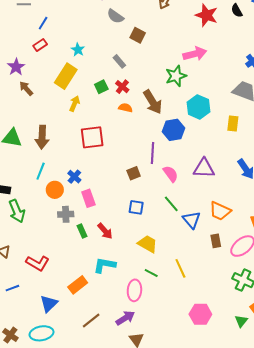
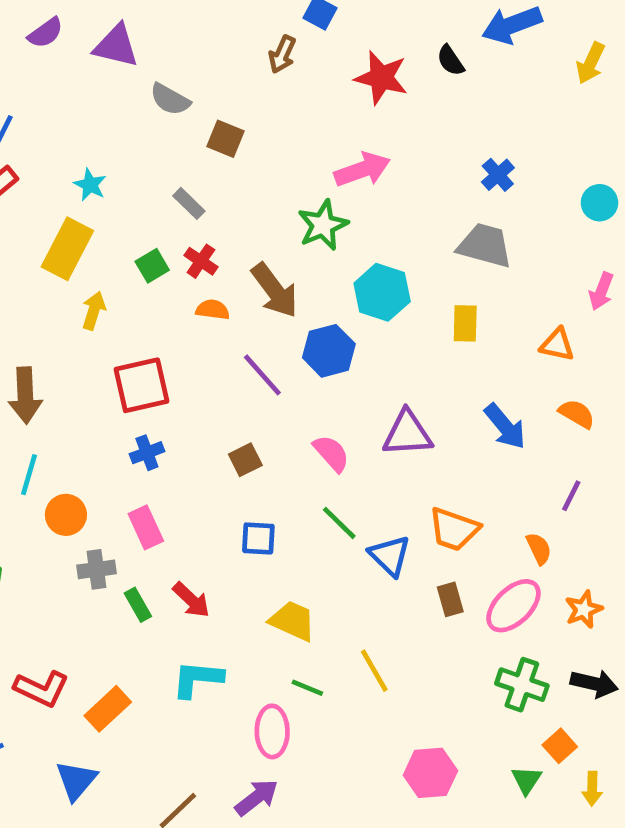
purple line: (152, 153) -> (262, 375), moved, turned -40
blue cross: (74, 177) -> (147, 453), moved, turned 32
orange rectangle: (78, 285) -> (108, 709), moved

